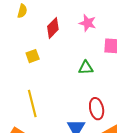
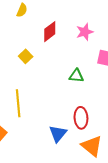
pink star: (88, 23) -> (85, 32), turned 30
yellow square: (33, 56) -> (26, 56), turned -32

